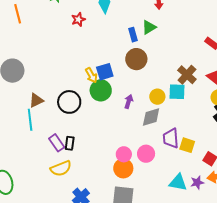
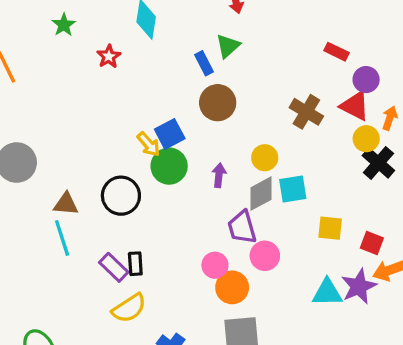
cyan square: (177, 92) -> (293, 189), moved
brown triangle: (36, 100) -> (66, 204), turned 42
purple trapezoid: (171, 138) -> (242, 227), moved
pink circle: (124, 154) -> (215, 265), moved
purple star: (197, 183) -> (359, 286), size x1.5

